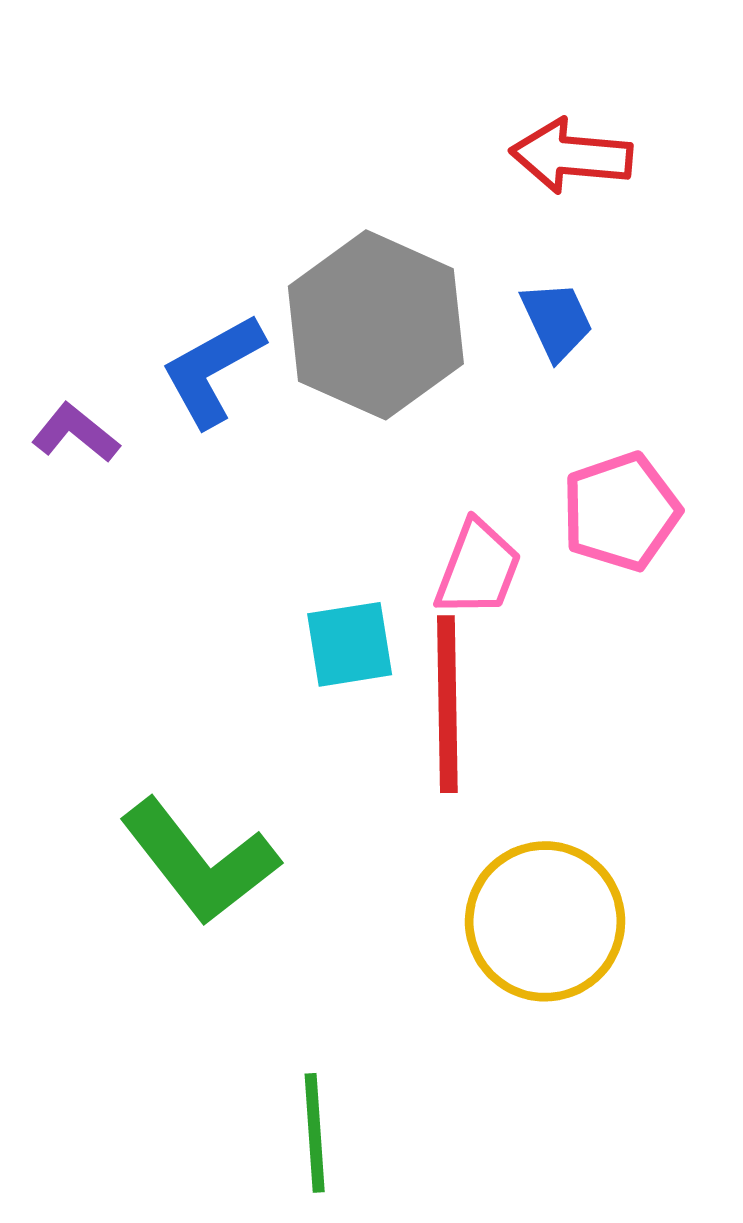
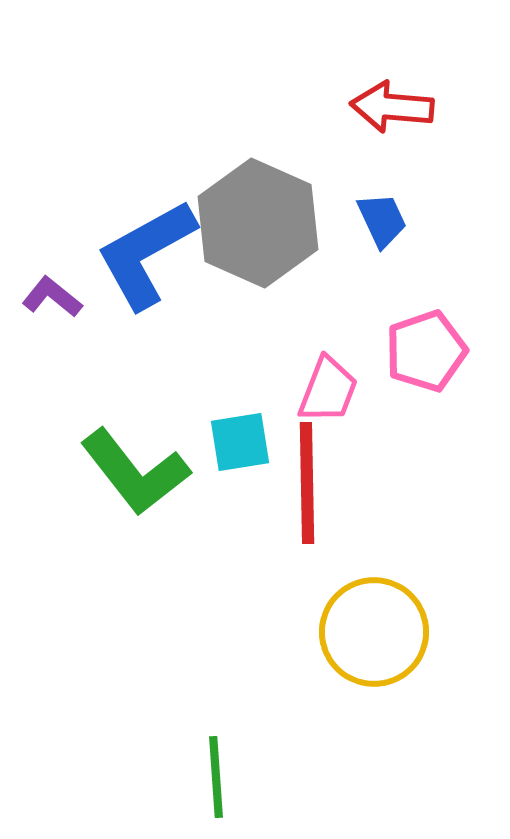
blue L-shape: (213, 370) -> (146, 254), size x1.4
green L-shape: (199, 862) -> (135, 472), moved

